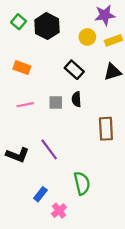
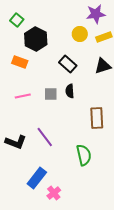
black hexagon: (47, 26) -> (36, 39), moved
green semicircle: (82, 183) -> (84, 155), moved
blue rectangle: (40, 194) -> (37, 178), size x1.5

